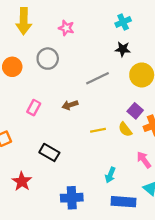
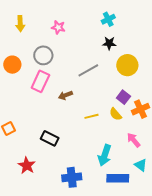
yellow arrow: (24, 21) -> (20, 24), size x0.7
pink rectangle: (34, 108) -> (40, 81), moved, size x1.5
cyan arrow: (110, 175) -> (105, 155), size x1.5

